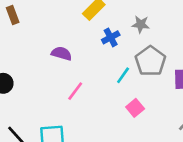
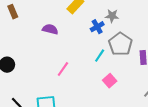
blue cross: (111, 37) -> (97, 27), moved
purple semicircle: (61, 53) -> (50, 29), moved

